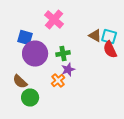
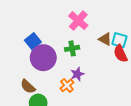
pink cross: (54, 20) -> (78, 21), moved
blue square: (25, 38) -> (33, 41), turned 35
green cross: (63, 54) -> (72, 48), moved

